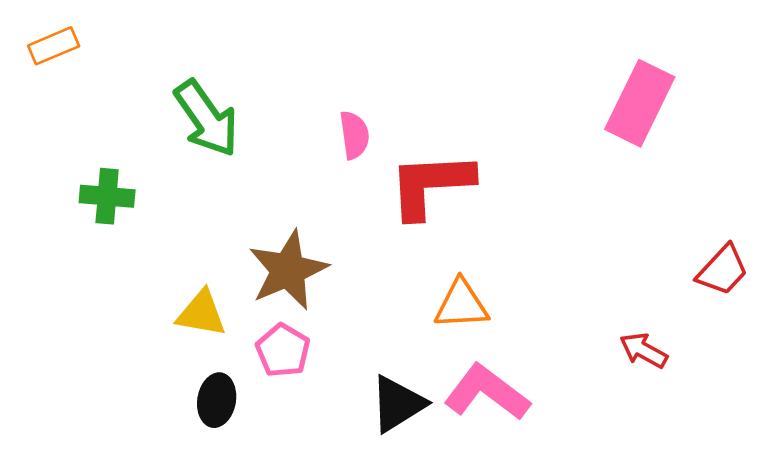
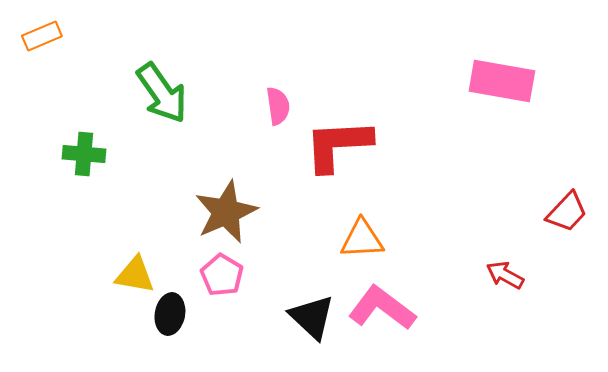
pink rectangle: (640, 103) -> (502, 81), turned 74
yellow triangle: (201, 313) -> (135, 275), moved
black triangle: (398, 404) -> (312, 317), turned -45

